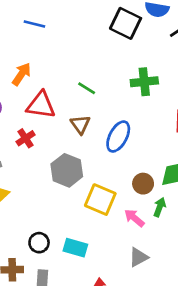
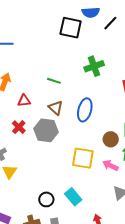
red triangle: (41, 105) -> (24, 101), size x0.6
gray hexagon: (67, 170) -> (46, 130), moved
cyan rectangle: (75, 248) -> (73, 197), turned 48

